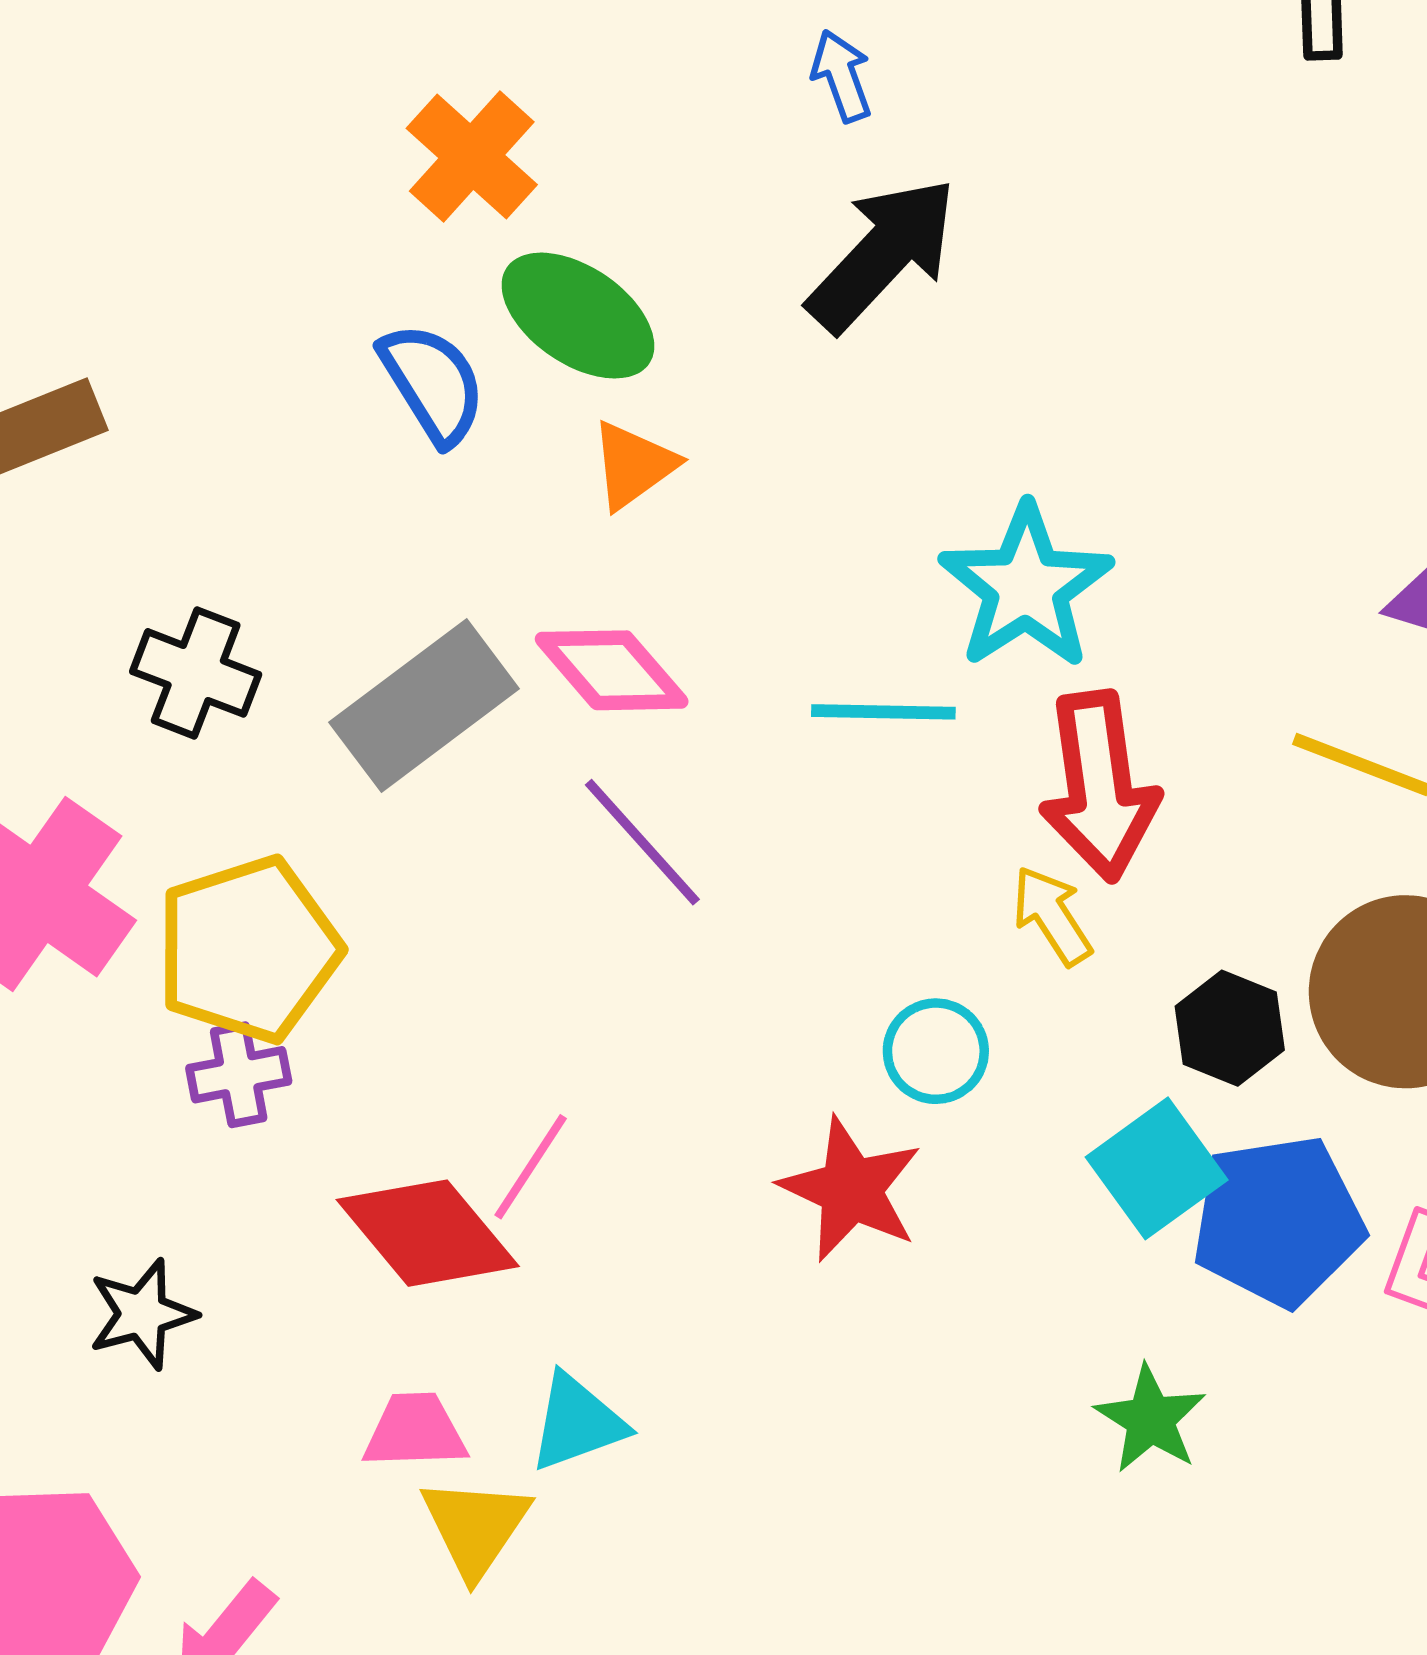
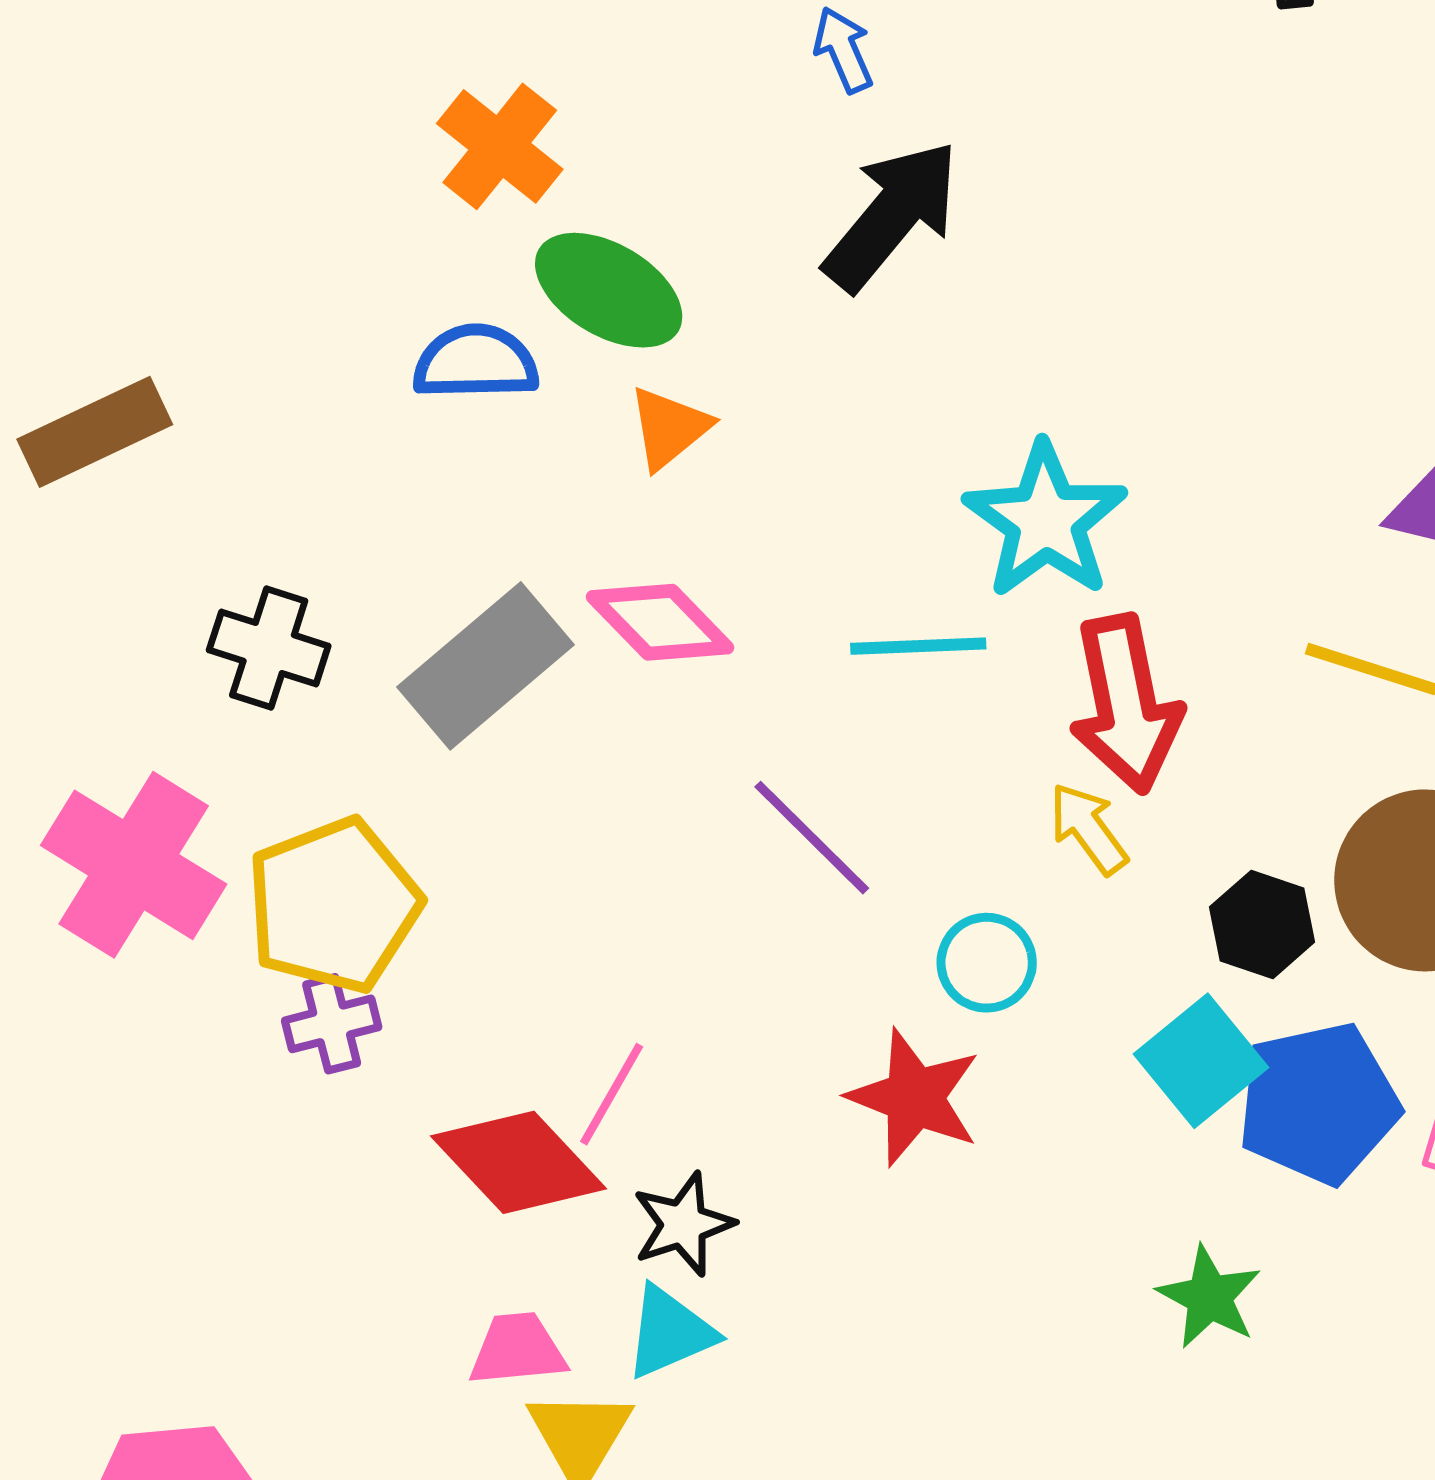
blue semicircle: (433, 383) -> (476, 362), turned -56
purple line: (642, 842) -> (812, 838), moved
black star: (142, 1314) -> (683, 1224), moved

